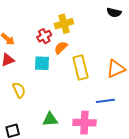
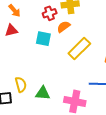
yellow rectangle: (81, 67) -> (79, 48), turned 50
yellow semicircle: (19, 90) -> (21, 85), moved

